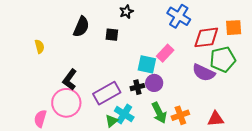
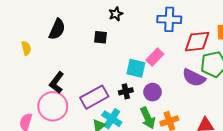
blue cross: (179, 16) -> (169, 19), turned -30
black semicircle: (81, 27) -> (57, 29), moved
purple circle: (154, 83) -> (153, 92), moved

